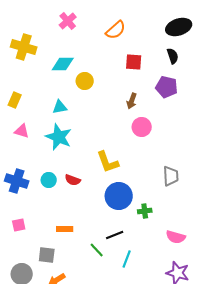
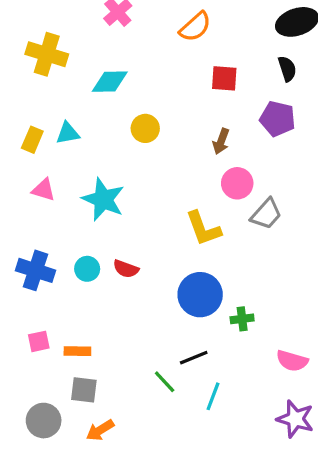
yellow circle: (85, 81) -> (145, 128), moved
cyan triangle: (60, 107) -> (68, 133), moved
yellow L-shape: (108, 162) -> (203, 228), moved
gray trapezoid: (171, 176) -> (266, 214), moved, turned 45
orange rectangle: (65, 229) -> (77, 351), moved

